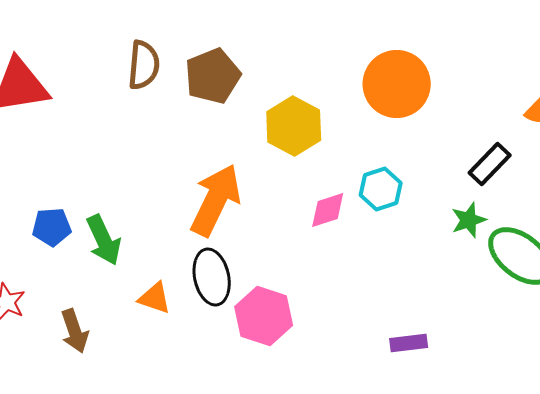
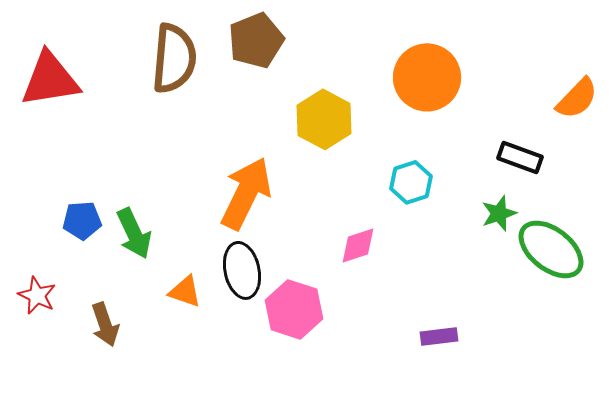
brown semicircle: (144, 65) -> (174, 58), size x1.4
brown pentagon: (213, 76) -> (256, 40), moved
black rectangle: (490, 164) -> (520, 157), turned 66
pink diamond: (328, 210) -> (358, 245), moved

